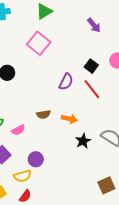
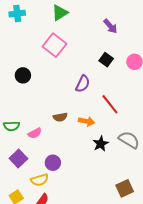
black square: (91, 66) -> (106, 60), moved
red line: (92, 89) -> (110, 104), moved

